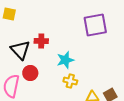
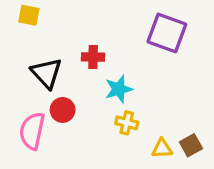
purple square: (95, 25) -> (167, 33), turned 30
red cross: (41, 41) -> (93, 57), moved

